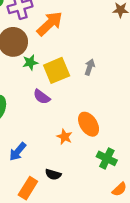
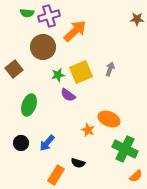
green star: (30, 62) -> (58, 75), moved
orange ellipse: (89, 124) -> (109, 119), turned -35
green cross: (107, 158) -> (125, 149), size x1.4

